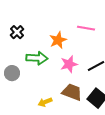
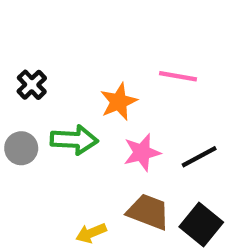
gray circle: (12, 73) -> (21, 148), moved

